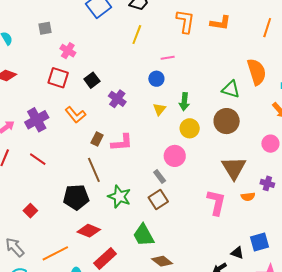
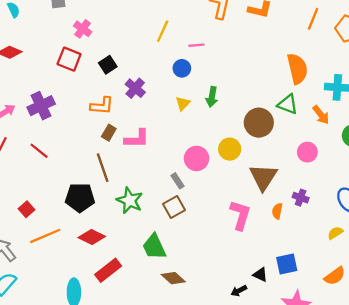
yellow line: (137, 35) -> (163, 31), moved
green triangle: (231, 89) -> (288, 104), moved
orange L-shape: (75, 115) -> (102, 106), moved, turned -50
yellow circle: (190, 128) -> (230, 149), moved
orange semicircle: (248, 197) -> (277, 211), turned 104
orange line: (55, 253) -> (45, 236), moved

